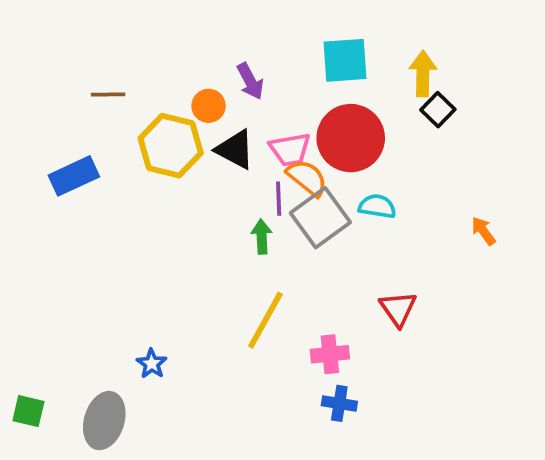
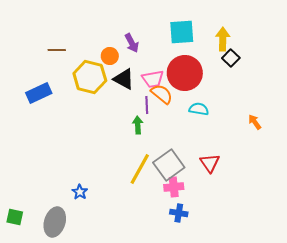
gray square: (320, 218) -> (169, 165), moved

